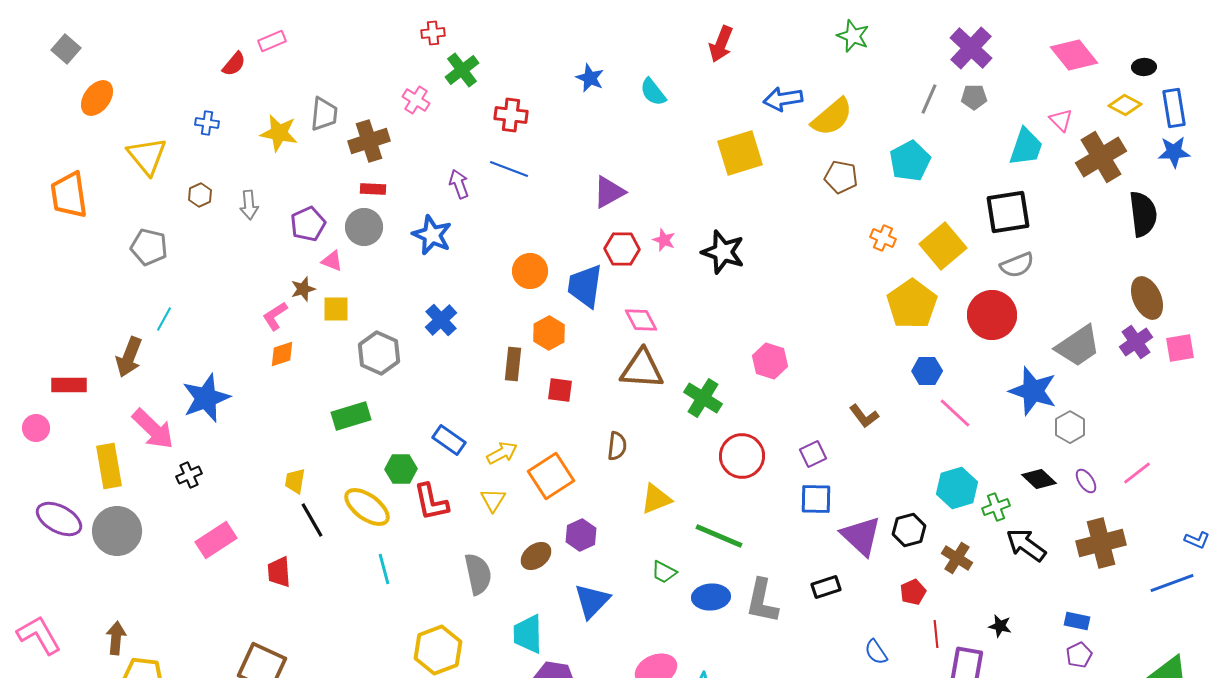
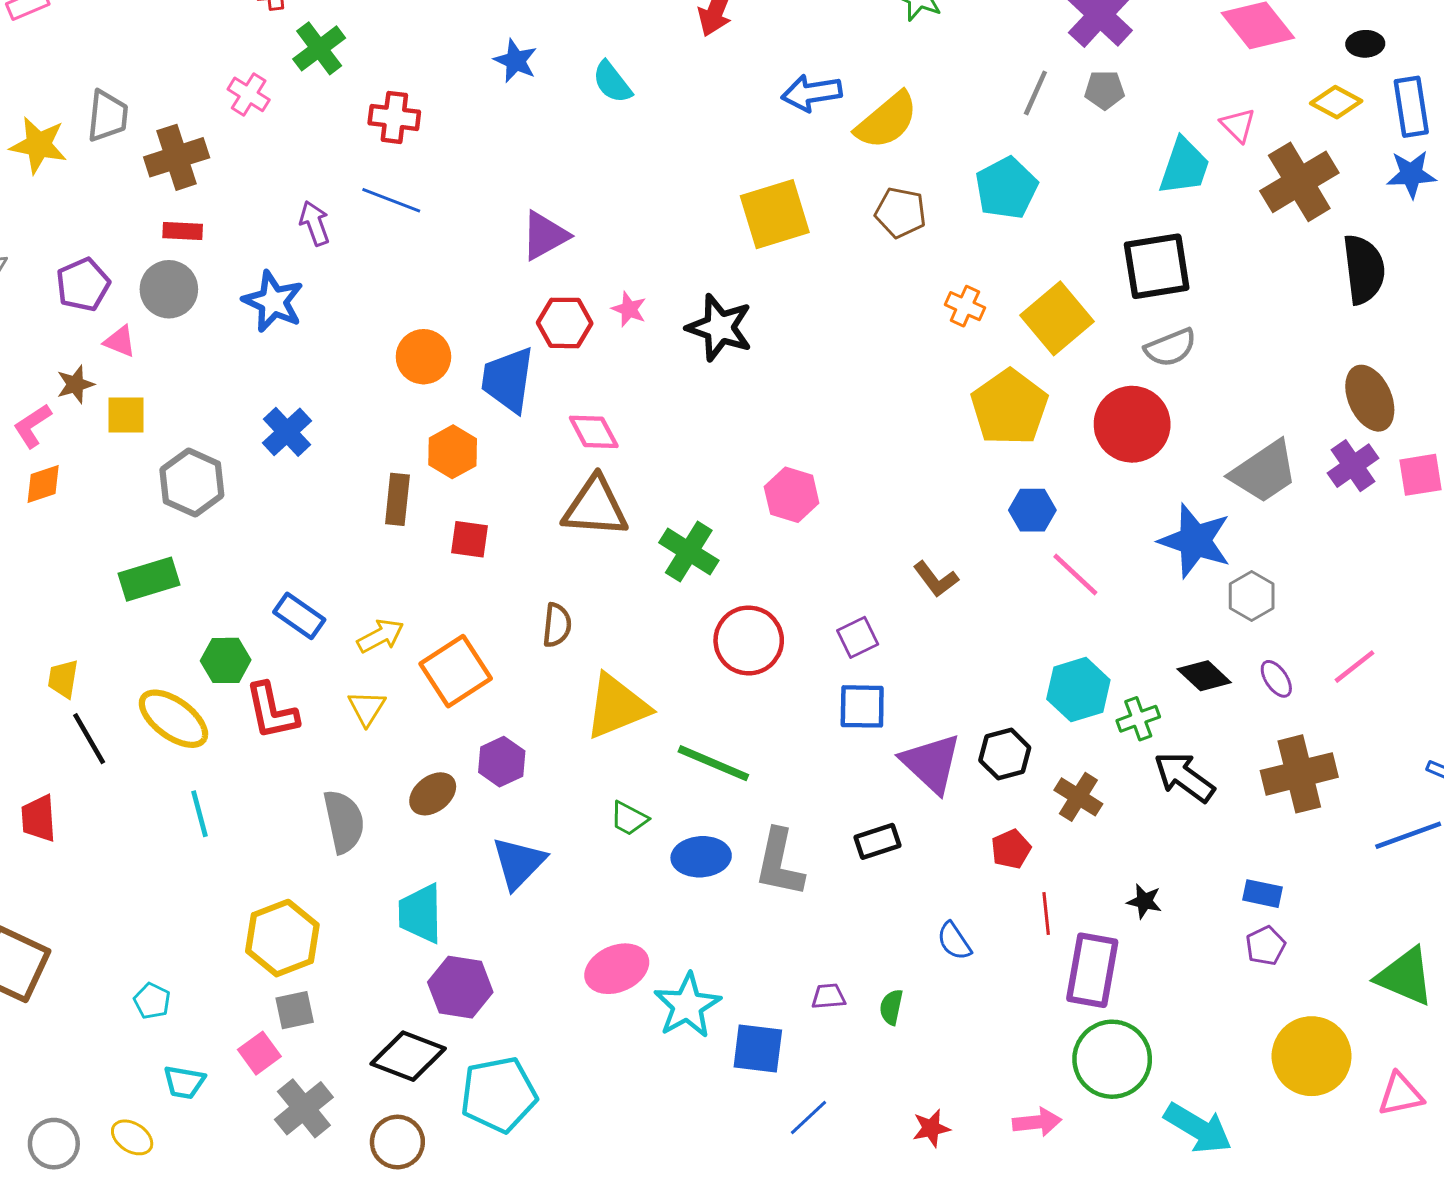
yellow square: (740, 153) -> (775, 214), moved
yellow triangle: (656, 499) -> (617, 706), size x1.4

